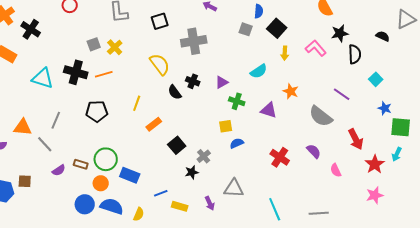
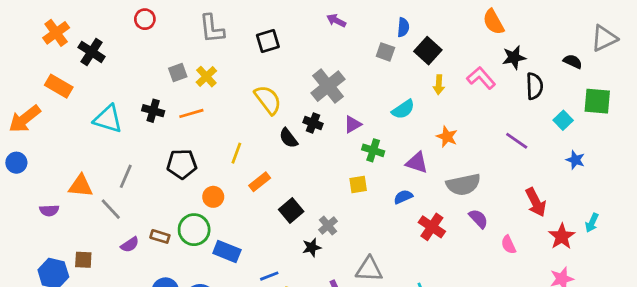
gray cross: (194, 41) -> (328, 86), moved, turned -30
black cross: (76, 72) -> (153, 111), size x0.7
gray semicircle: (321, 116) -> (463, 185), moved, turned -50
green square: (401, 127) -> (597, 101), moved
blue semicircle: (237, 143) -> (403, 197), moved
orange circle: (101, 183) -> (213, 197), moved

